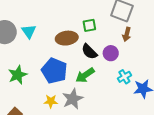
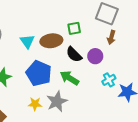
cyan triangle: (29, 31) -> (27, 41), moved
green arrow: (85, 75) -> (69, 78), turned 66

